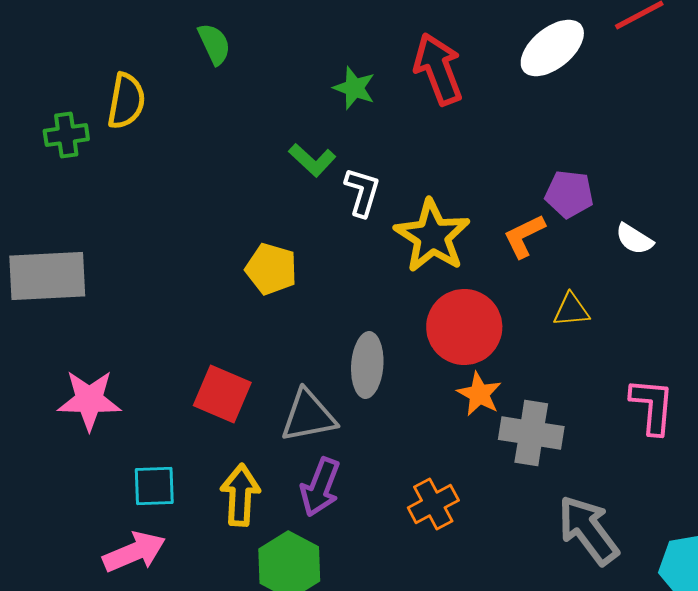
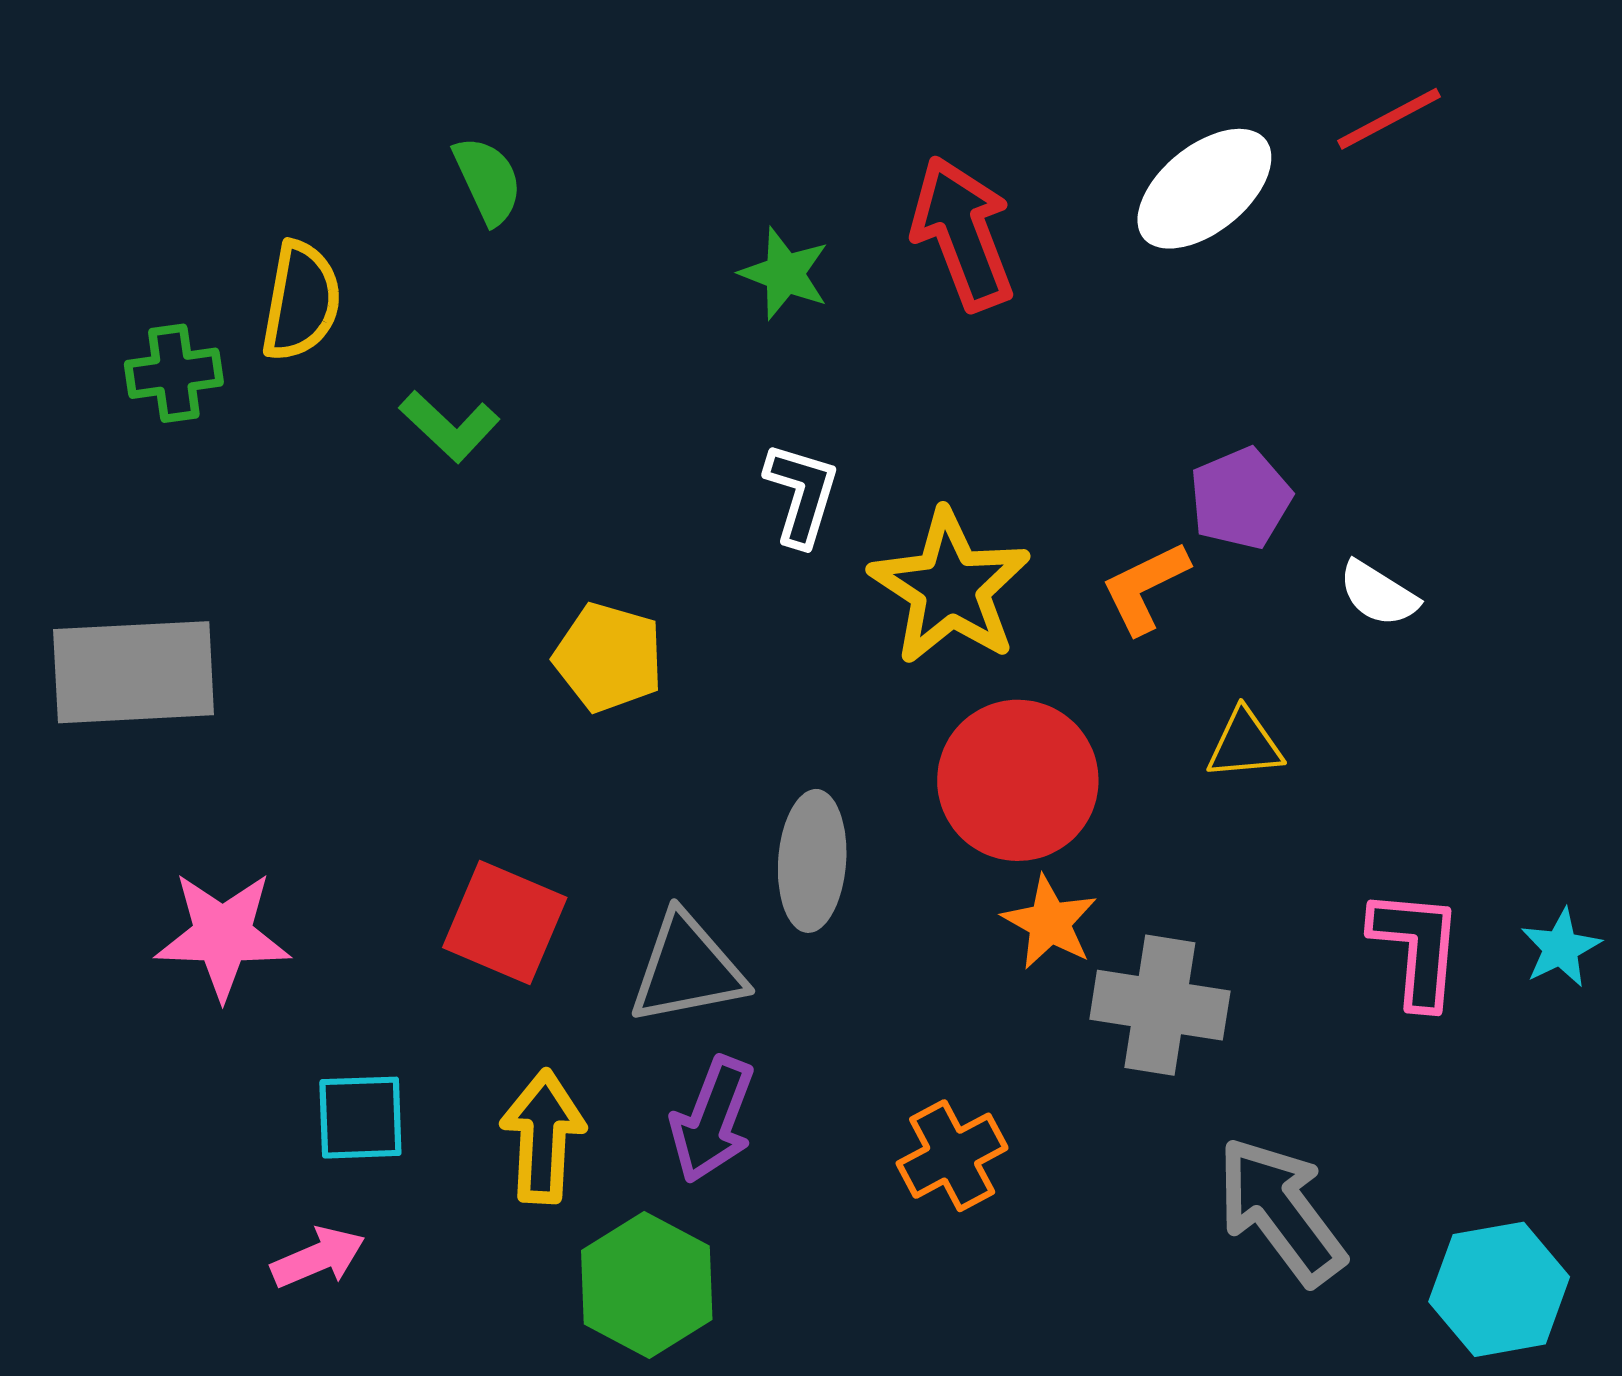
green L-shape: (312, 160) -> (450, 426), moved
purple pentagon: (569, 194) -> (1240, 498), turned -30
pink arrow: (134, 552) -> (318, 1257), size x0.7

